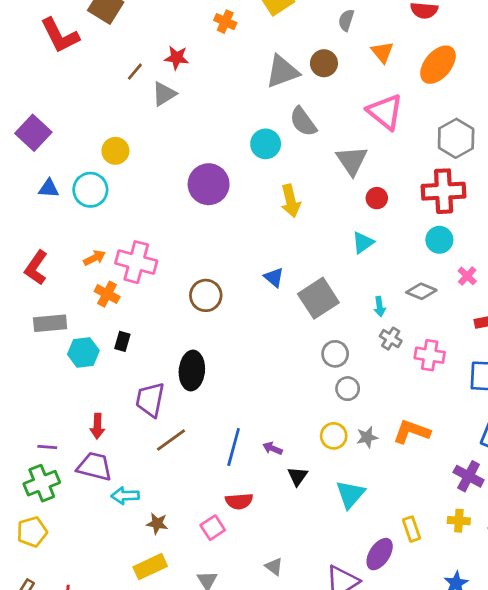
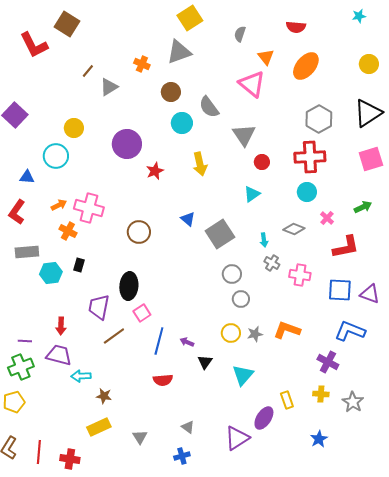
orange cross: (225, 22) -> (142, 64), moved
red star: (177, 58) -> (155, 171), moved, turned -30
brown circle: (324, 63) -> (171, 92), moved
gray triangle: (282, 72) -> (179, 52), moved
pink triangle: (385, 112) -> (252, 84), moved
purple circle: (209, 184) -> (127, 144), moved
blue triangle: (49, 188) -> (27, 177), moved
pink square: (213, 528) -> (142, 313), moved

